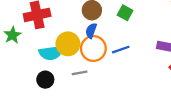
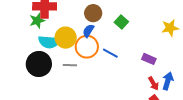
green star: (12, 35) -> (37, 21), moved
blue line: (121, 50) -> (110, 53), turned 35
black circle: (45, 80) -> (39, 64), size x1.6

